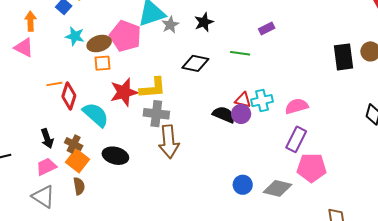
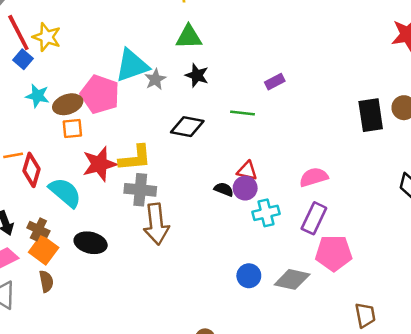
black star: (204, 22) -> (197, 75), turned -30
cyan cross: (262, 101) -> (266, 213), moved
black semicircle: (224, 115) -> (224, 189), size x0.7

